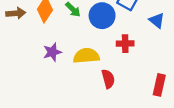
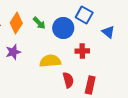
purple star: (52, 52) -> (13, 52), moved
red rectangle: (159, 85) -> (90, 85), moved

